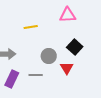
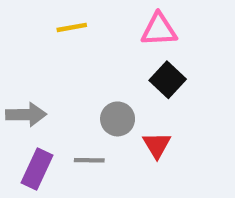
yellow line: (31, 27) -> (72, 27), moved
black square: (75, 47) -> (168, 80), moved

